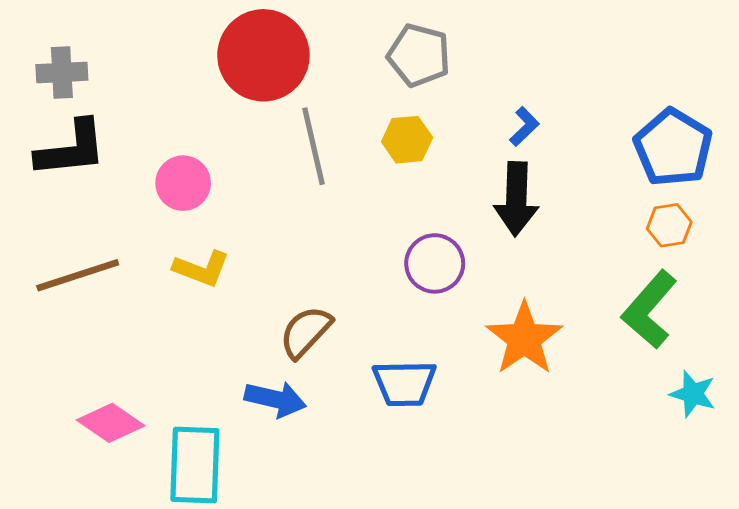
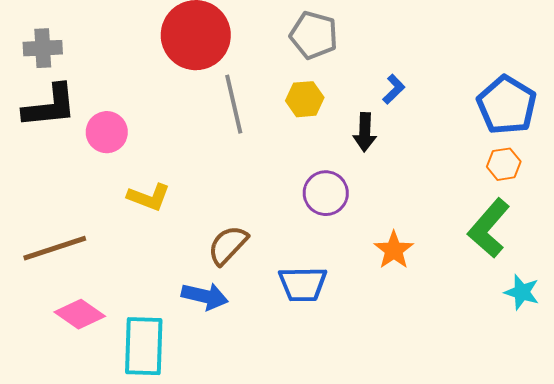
pink circle: (183, 183) -> (107, 132), moved
black arrow: (516, 199) -> (365, 132), moved, size x0.7
brown line: (78, 275) -> (55, 248), moved
orange star: (524, 339) -> (394, 250), size x0.7

